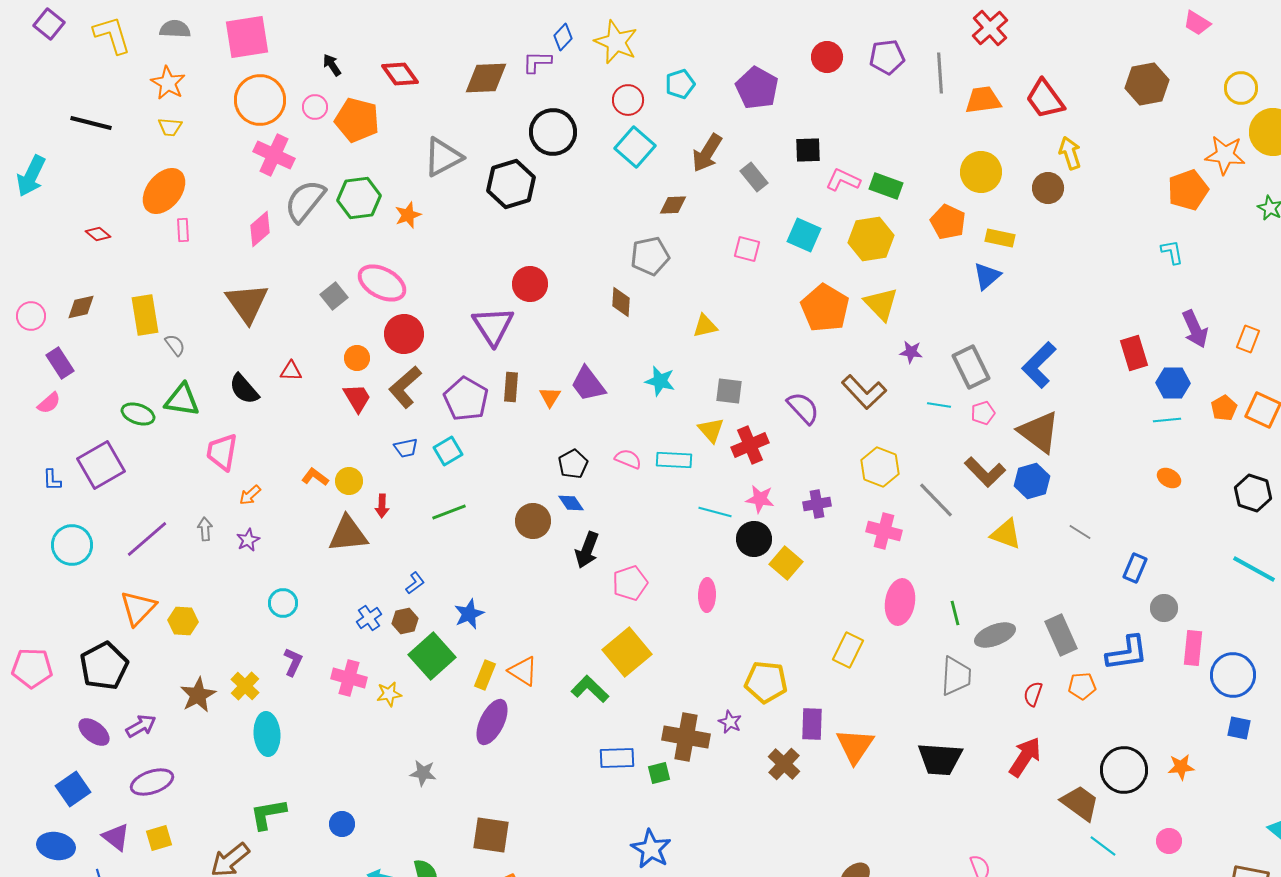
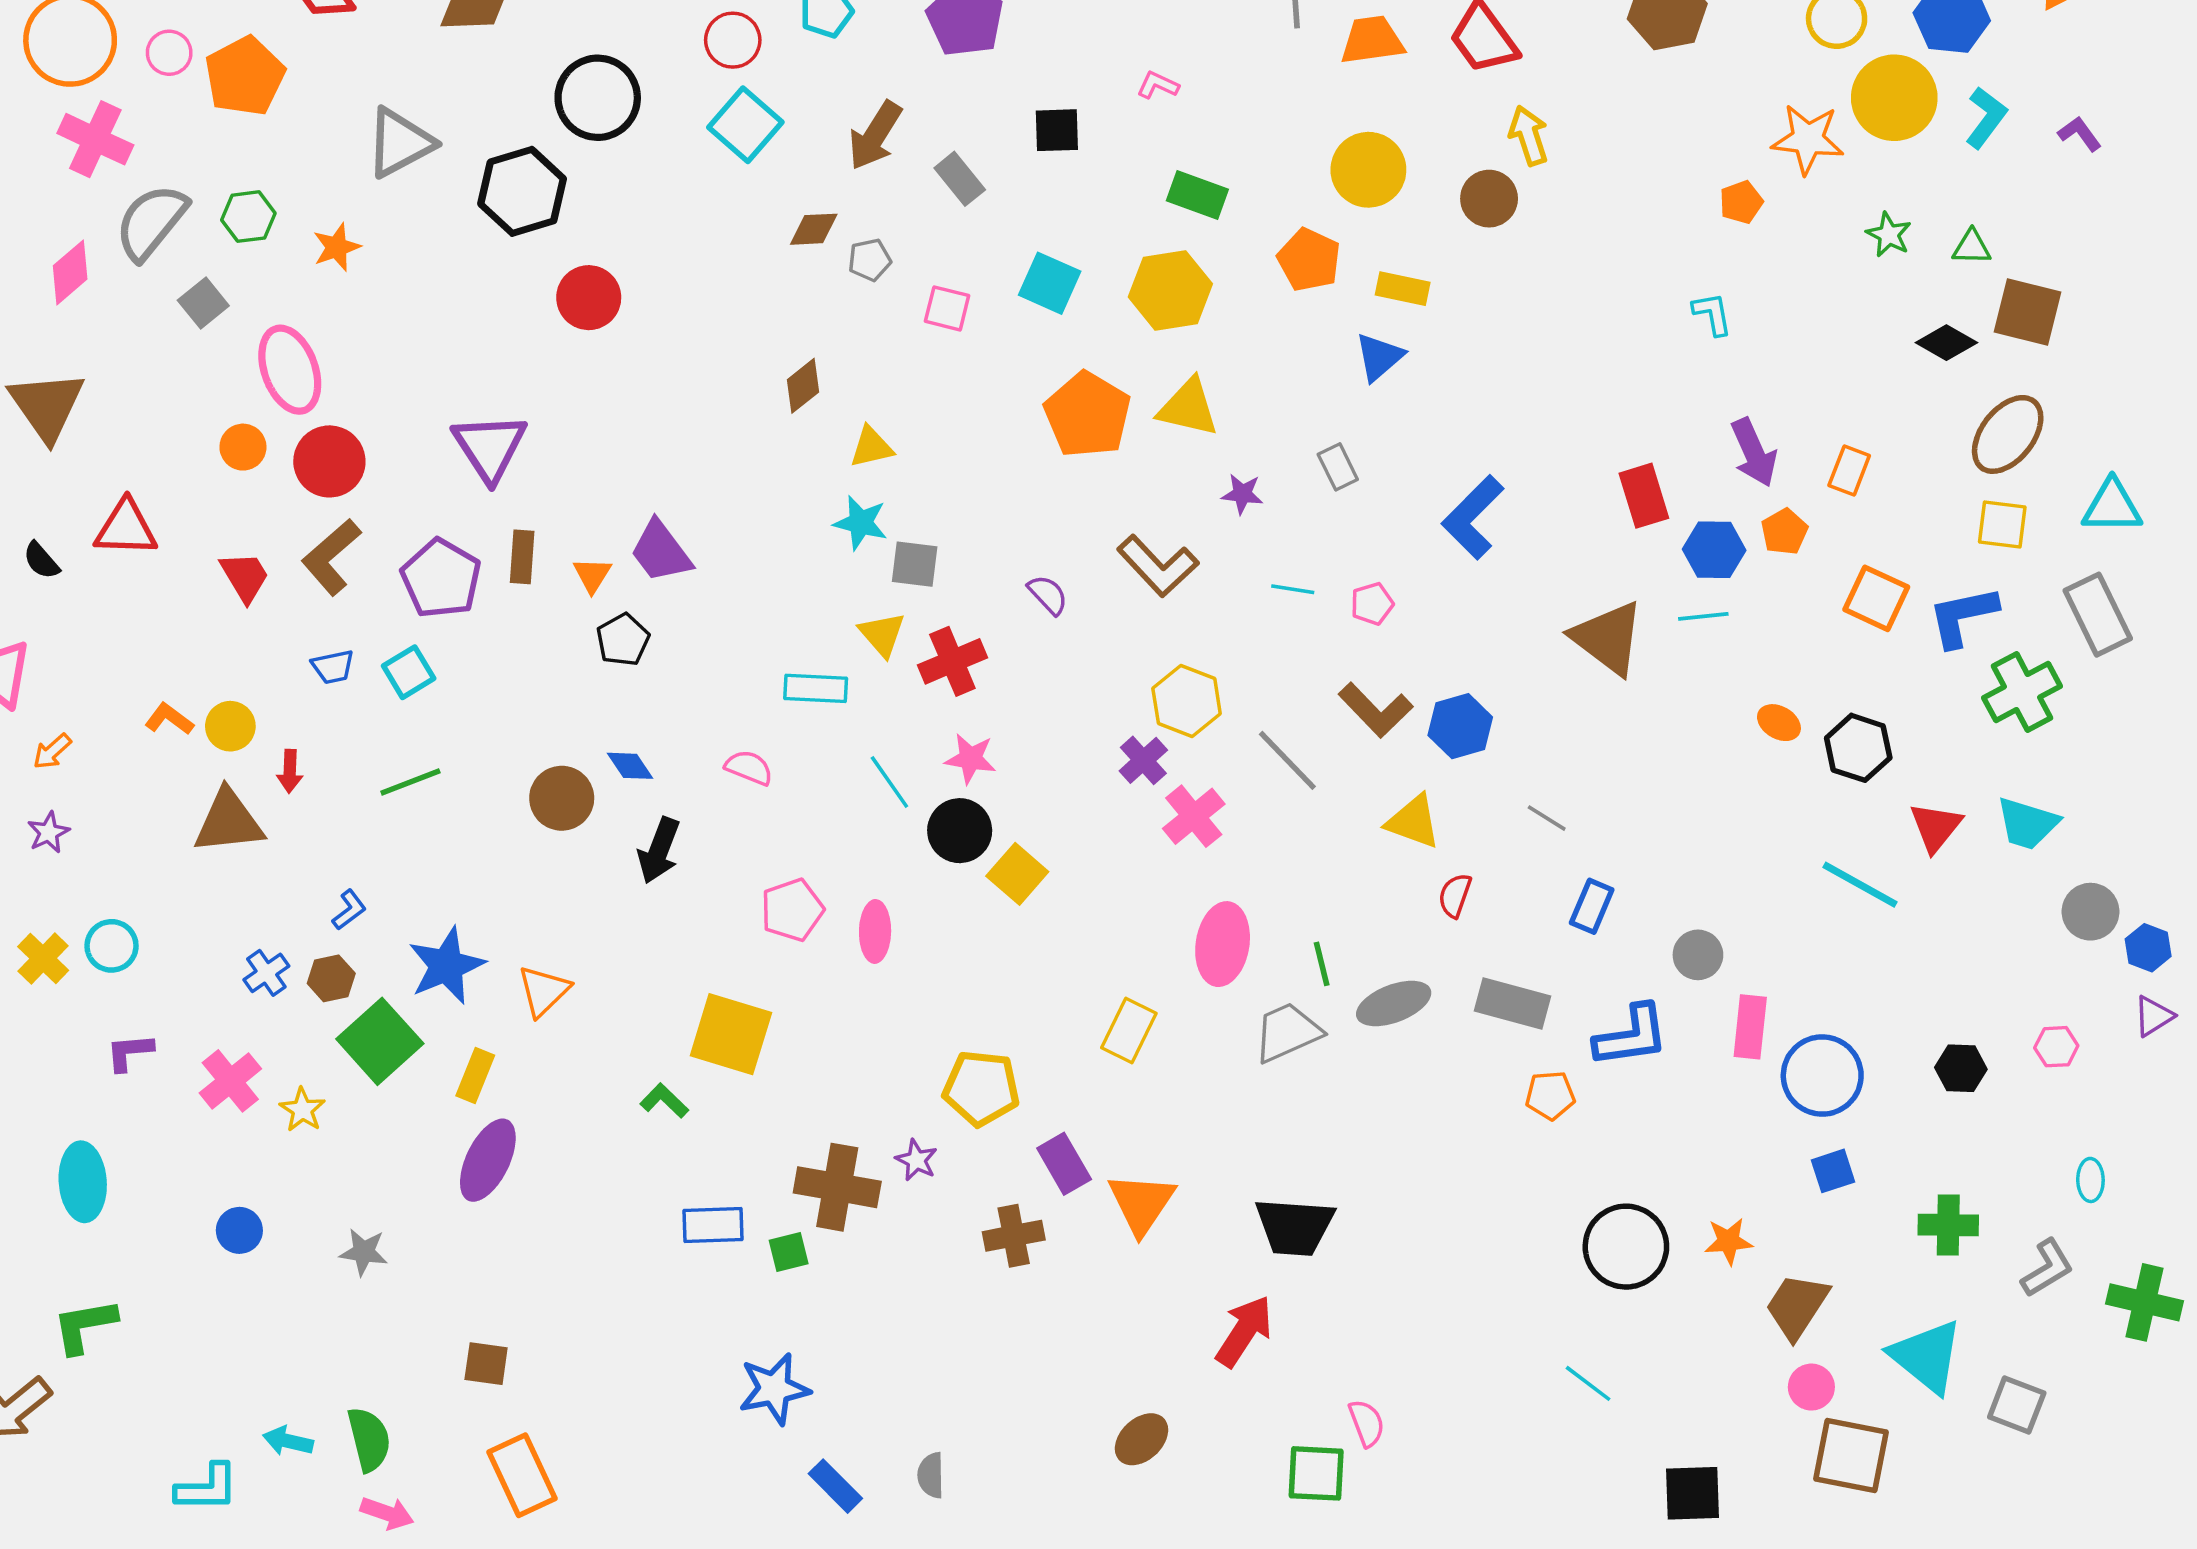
orange pentagon: (357, 120) -> (245, 76), turned 30
pink L-shape: (843, 180) -> (1158, 85), moved, size x0.7
orange pentagon: (1188, 190) -> (1741, 202), size x0.6
green hexagon: (359, 198) -> (248, 217), size x0.7
gray pentagon: (650, 256) -> (870, 260), moved, size x0.6
pink ellipse: (382, 283) -> (290, 370), turned 42
red circle: (530, 284) -> (589, 298), moved
gray square: (334, 296) -> (203, 303), moved
brown diamond: (621, 302) -> (803, 386), moved, turned 48
yellow triangle: (881, 304) -> (1188, 407), turned -33
orange circle: (357, 358) -> (243, 447), moved
gray rectangle: (971, 367) -> (1338, 467), moved, size x0.6
red triangle: (291, 371) -> (126, 528), size x1.6
cyan star: (660, 381) -> (861, 523), moved
black semicircle: (244, 389) -> (41, 561), size x0.7
purple semicircle: (803, 408) -> (1048, 595), size x0.7
orange pentagon: (1224, 408) -> (1784, 532), moved
brown triangle: (1039, 432) -> (1608, 638), moved
pink semicircle: (628, 459) -> (749, 768), moved
black pentagon: (573, 464) -> (623, 640), moved
orange ellipse: (1169, 478) -> (1779, 723), moved
purple cross: (817, 504) -> (1143, 760), moved, turned -32
cyan line: (715, 512) -> (889, 782), turned 40
pink cross: (884, 531) -> (1194, 816), turned 36
blue rectangle: (1135, 568) -> (1592, 906), moved
pink pentagon: (630, 583) -> (792, 910), moved
blue star: (469, 614) -> (446, 966), size x1.4
gray rectangle: (1061, 635) -> (1512, 1003), turned -51
yellow square: (627, 652) -> (731, 1034), turned -33
purple L-shape: (293, 662) -> (130, 1052), turned -120
orange triangle: (523, 671) -> (544, 991), moved, turned 44
gray trapezoid: (956, 676) -> (1287, 1032), moved, turned -117
pink cross: (349, 678) -> (230, 1081), turned 36
yellow cross: (245, 686) -> (43, 958), moved
green L-shape: (590, 689) -> (664, 1101), size x0.7
yellow star: (389, 694) -> (302, 1110), turned -30
red semicircle: (1033, 694) -> (1455, 895), moved
purple rectangle: (812, 724) -> (1064, 1164), turned -32
blue square: (1239, 728) -> (1833, 1171), turned -30
red arrow: (1025, 757) -> (1244, 1331), moved
brown cross: (784, 764) -> (1014, 1236), turned 36
brown trapezoid: (1080, 803) -> (1797, 1306), moved, turned -93
blue circle: (342, 824) -> (239, 1230), moved
brown square: (491, 835) -> (486, 1364), size x0.7
pink circle: (1169, 841) -> (1811, 1387), moved
blue star: (651, 849) -> (774, 1389), turned 30

